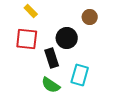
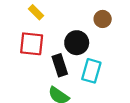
cyan rectangle: (80, 75) -> (91, 71), moved

